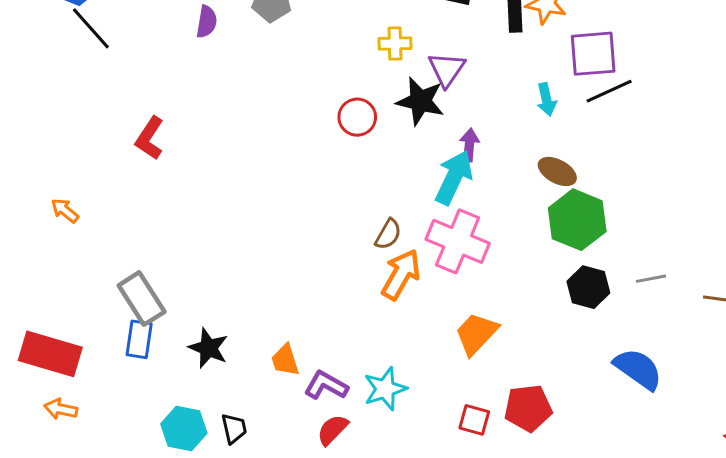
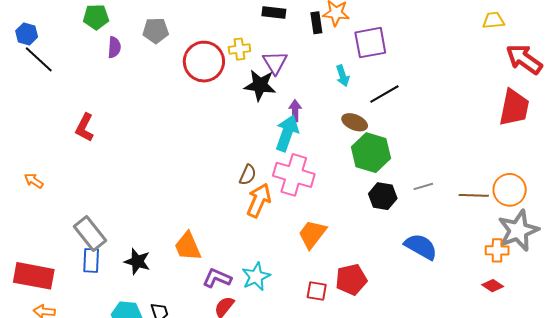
black line: (609, 91) -> (384, 94), moved
red circle: (357, 117) -> (204, 62), moved, size x1.6
orange trapezoid: (285, 360) -> (188, 246), moved, size x1.4

